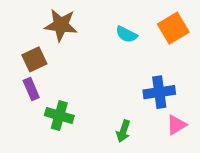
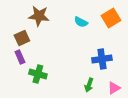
pink triangle: (176, 125) -> (114, 88), moved
green arrow: (123, 131) -> (89, 85), moved

